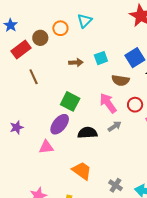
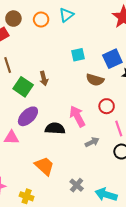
brown circle: (40, 38) -> (13, 19), moved
brown arrow: (76, 63) -> (44, 78), moved, turned 72
green square: (70, 101) -> (23, 87), moved
pink arrow: (108, 103) -> (77, 116), moved
gray arrow: (115, 126) -> (92, 142), moved

